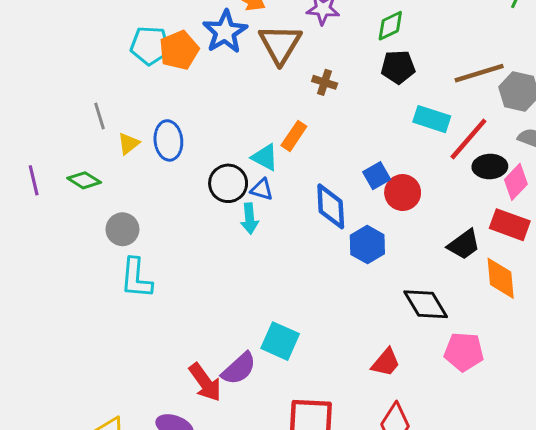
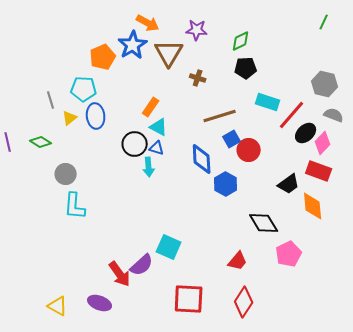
cyan pentagon: (150, 46) -> (84, 89), moved
brown line: (479, 73) -> (220, 116), moved
orange rectangle: (294, 136) -> (151, 107), moved
black ellipse: (490, 167) -> (306, 133), turned -40
pink pentagon: (464, 352) -> (289, 254), turned -30

